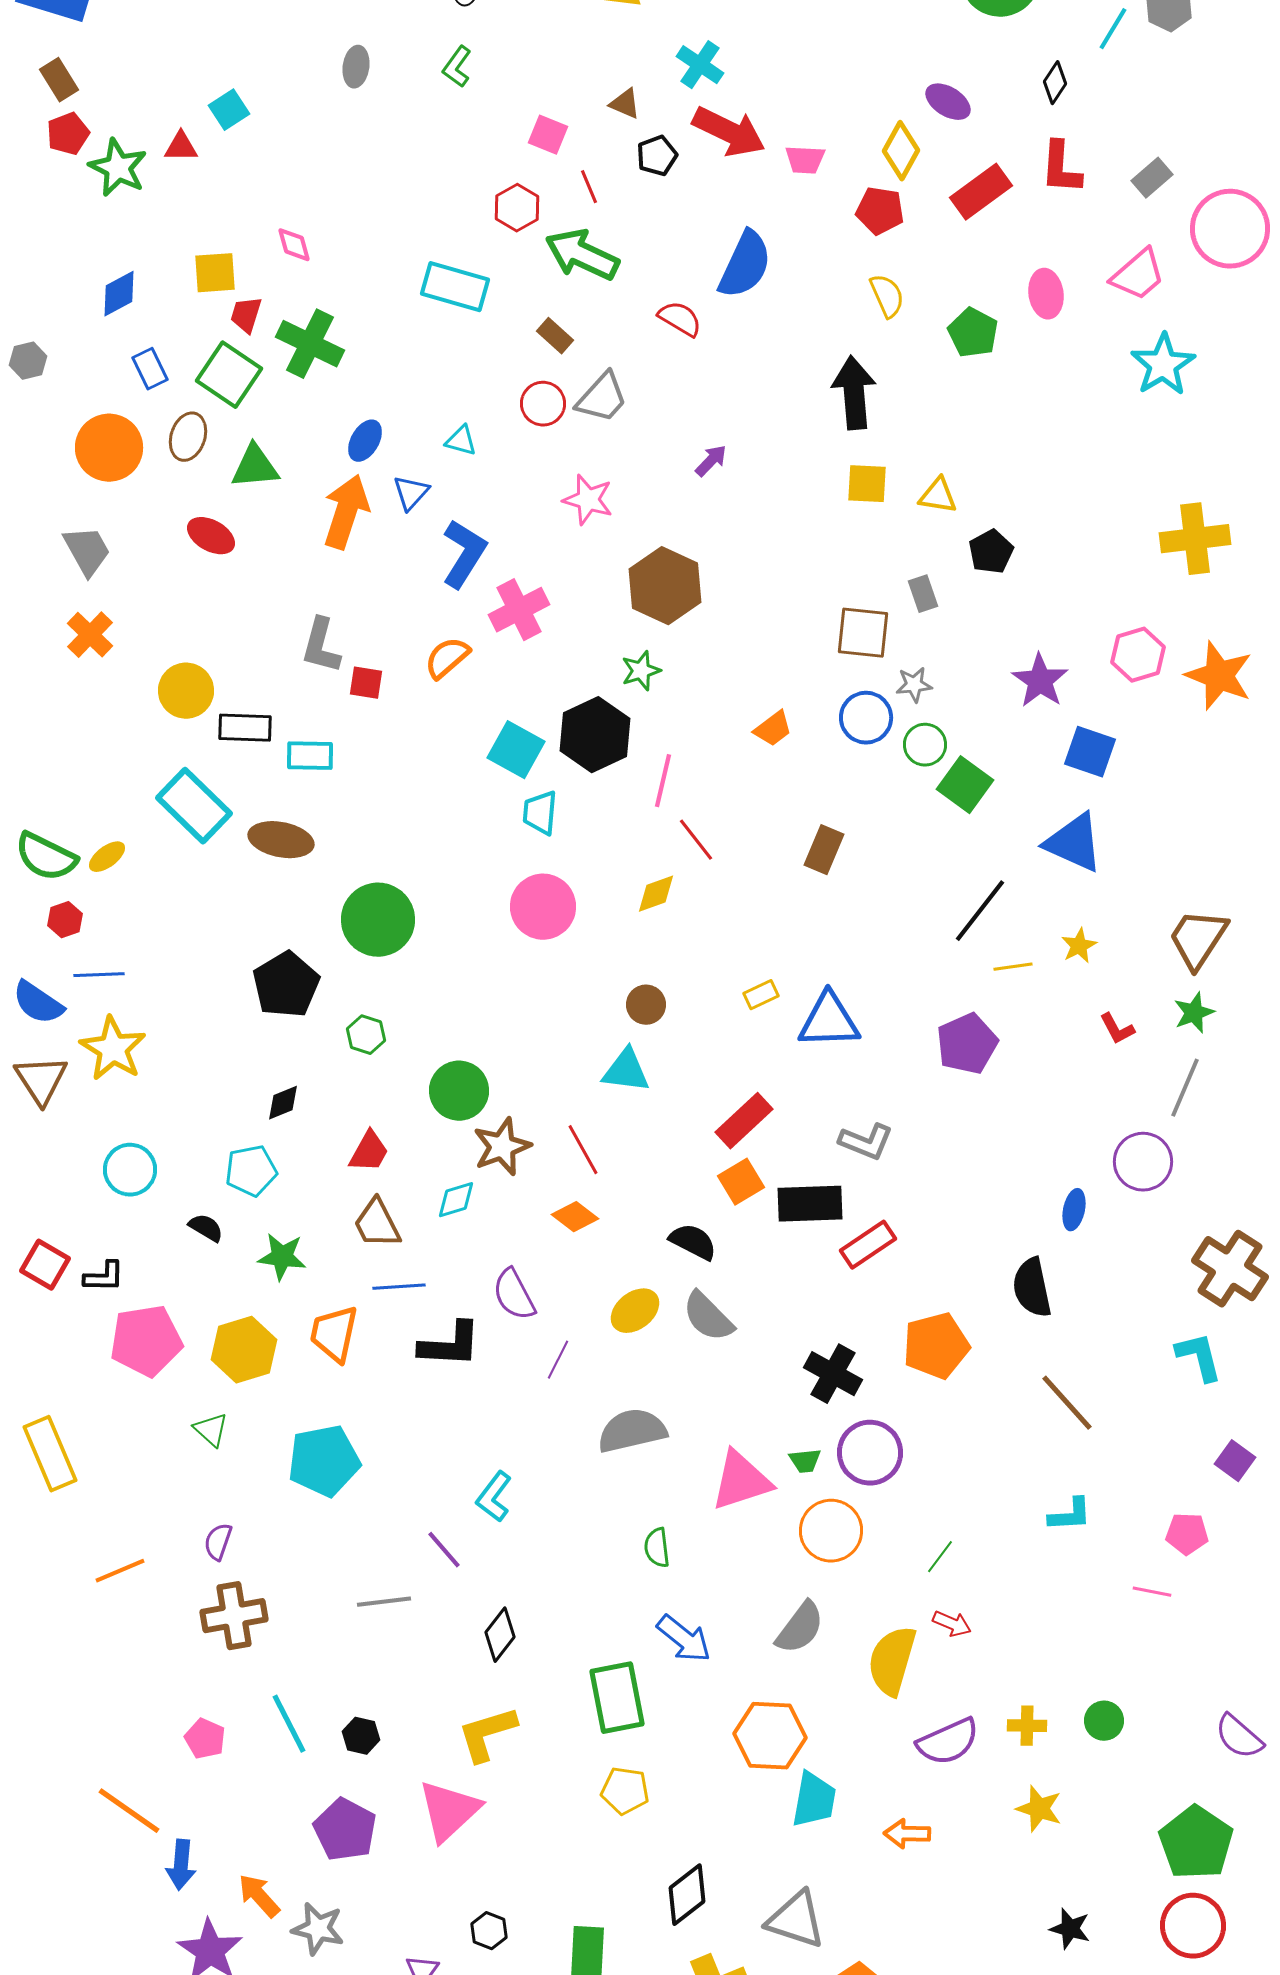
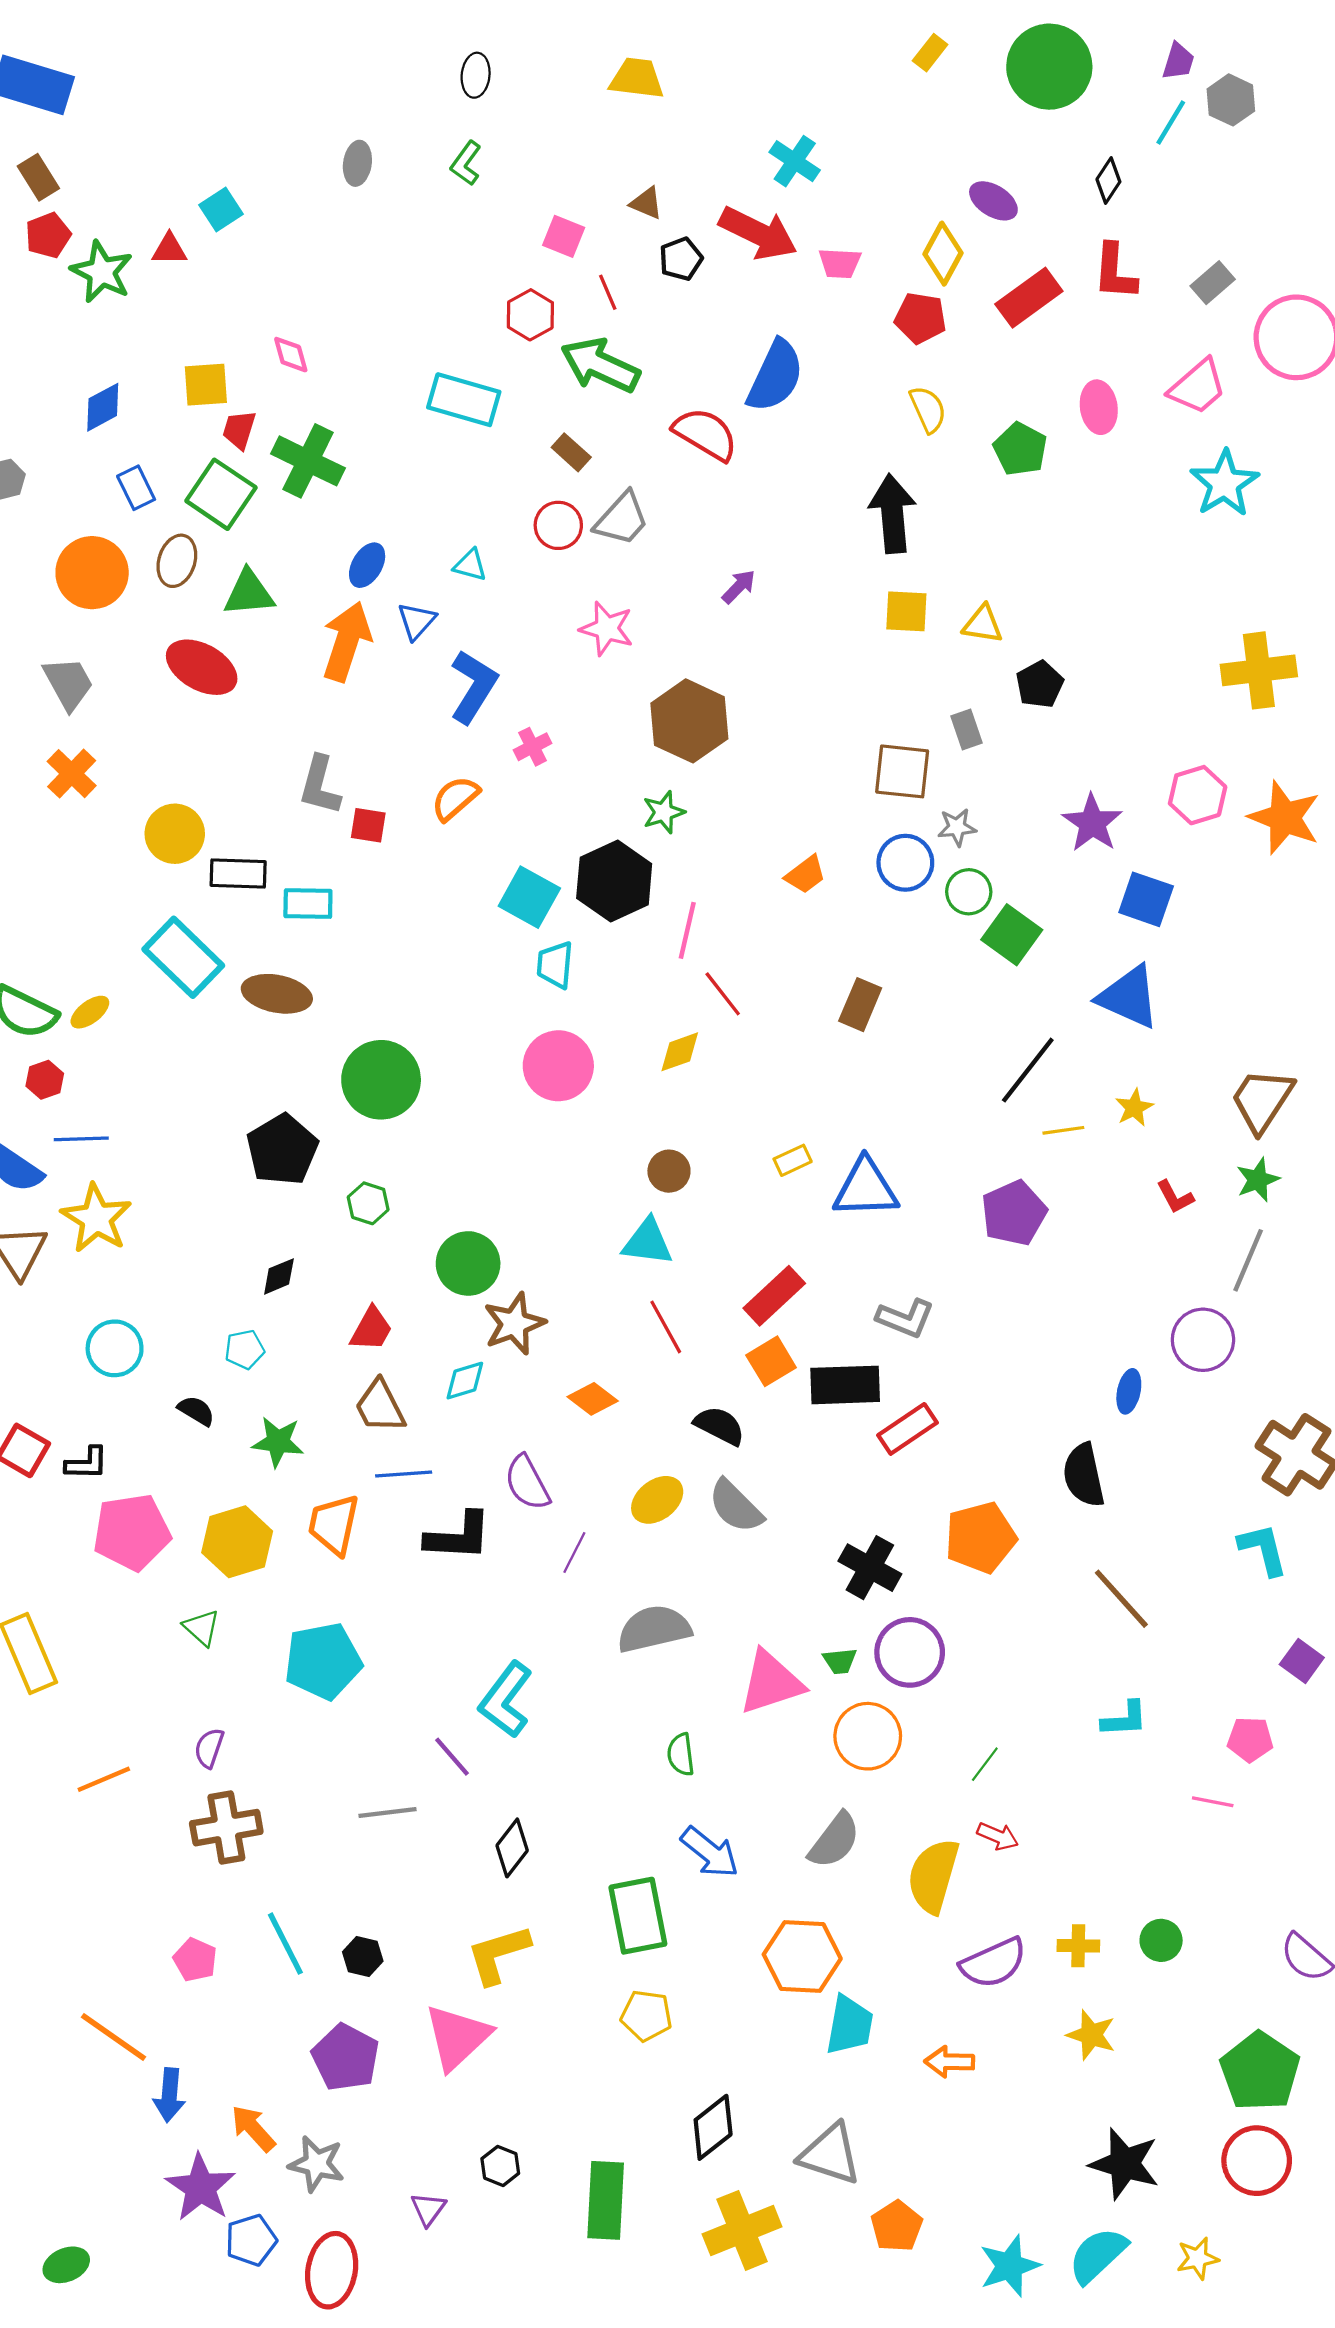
cyan cross: (700, 65) -> (795, 161), moved
red semicircle: (680, 319) -> (706, 434), size x1.4
red ellipse: (211, 536) -> (202, 667), size x1.4
pink cross: (519, 610) -> (533, 747), size x0.6
red line: (583, 1150) -> (666, 1327), moved
cyan pentagon: (251, 1171) -> (245, 1349), size x0.7
cyan L-shape: (494, 1497) -> (506, 1700), size x1.4
black star: (1070, 1929) -> (1125, 2164), size x1.6

